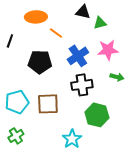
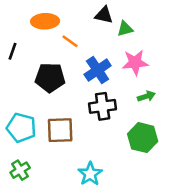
green arrow: (117, 77) -> (146, 96), turned -32
cyan pentagon: (17, 102) -> (21, 128), turned 30
green hexagon: (97, 115) -> (143, 138), moved

